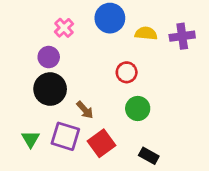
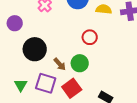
purple circle: (49, 57) -> (15, 23), moved
green circle: (138, 108) -> (80, 63), moved

